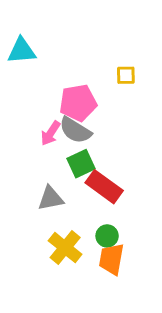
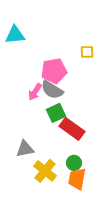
gray triangle: (51, 198) -> (25, 149), moved

